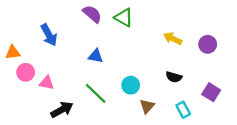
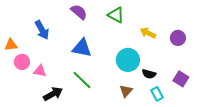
green triangle: (124, 18) -> (116, 15), moved
blue triangle: (96, 56) -> (82, 48), size x1.5
black semicircle: (174, 77) -> (149, 74), moved
cyan circle: (131, 85) -> (128, 60), moved, size x1.5

